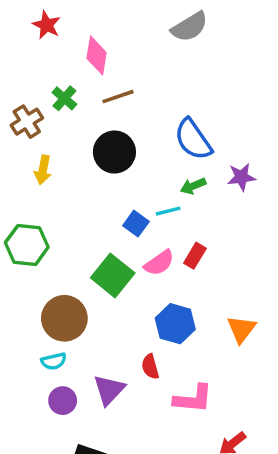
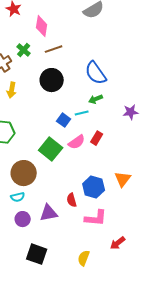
purple star: (241, 177) -> (131, 112), moved
blue hexagon: (175, 324) -> (94, 187), moved
purple triangle: (109, 390) -> (49, 213), turned 36

